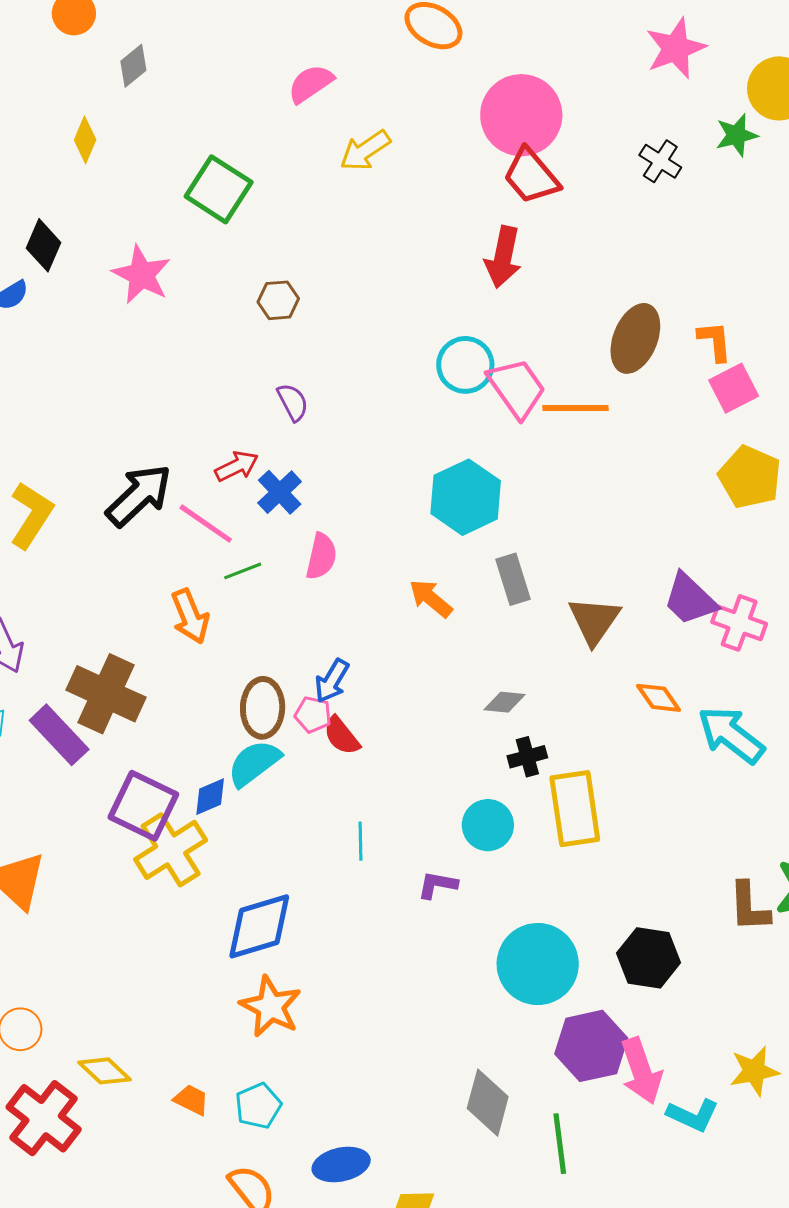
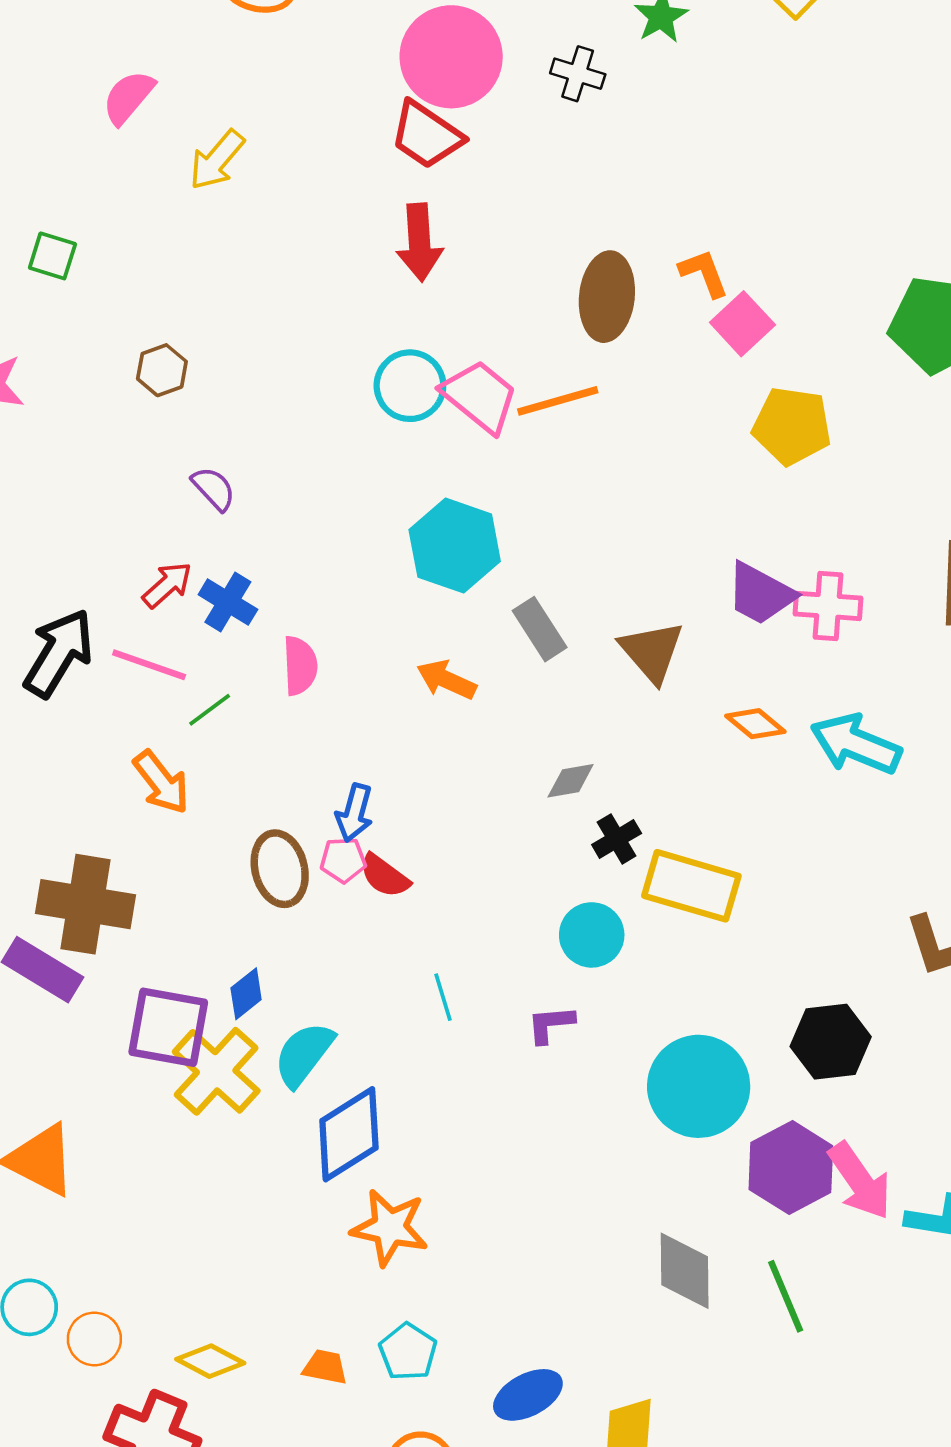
pink circle: (521, 115) -> (451, 57), moved
green square: (219, 189) -> (52, 256), size x0.6
cyan semicircle: (254, 763) -> (304, 1054), moved
yellow rectangle: (575, 809) -> (691, 886), turned -50

